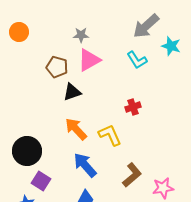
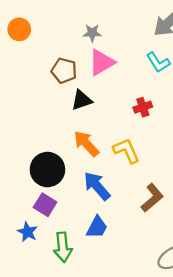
red cross: (133, 107) -> (143, 107), moved
black circle: (27, 151) -> (47, 170), moved

